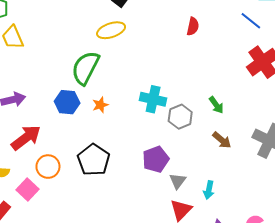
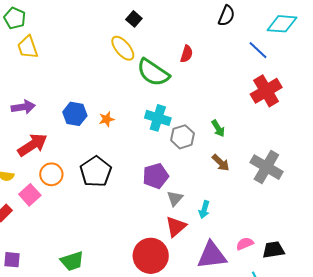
red semicircle: (193, 26) -> (187, 54), moved
yellow ellipse: (111, 30) -> (123, 48), turned 64
green semicircle: (85, 68) -> (153, 72), moved, turned -88

